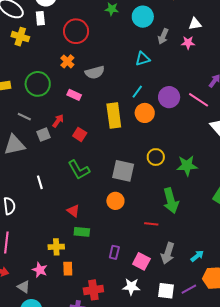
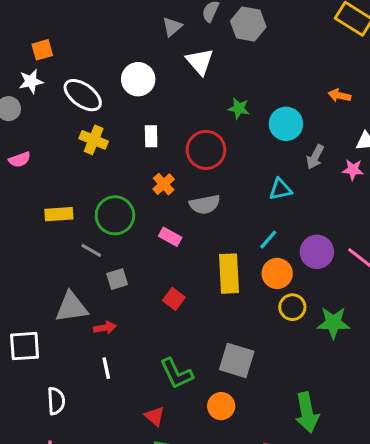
white rectangle: (40, 18) -> (151, 136), moved
red circle: (76, 31) -> (206, 150), moved
gray line: (24, 117) -> (91, 250), moved
red arrow: (58, 121) -> (105, 328), moved, turned 40
gray square: (44, 135) -> (117, 279), moved
yellow circle: (156, 157) -> (292, 307), moved
green star: (187, 166) -> (333, 323), moved
green L-shape: (79, 170) -> (176, 373), moved

